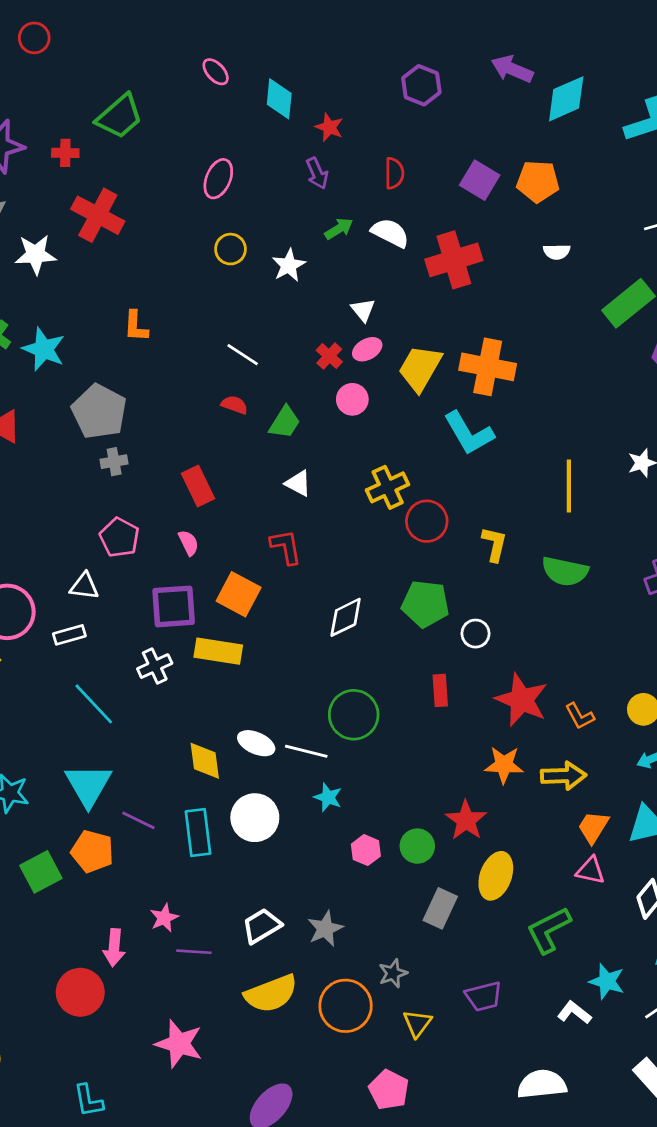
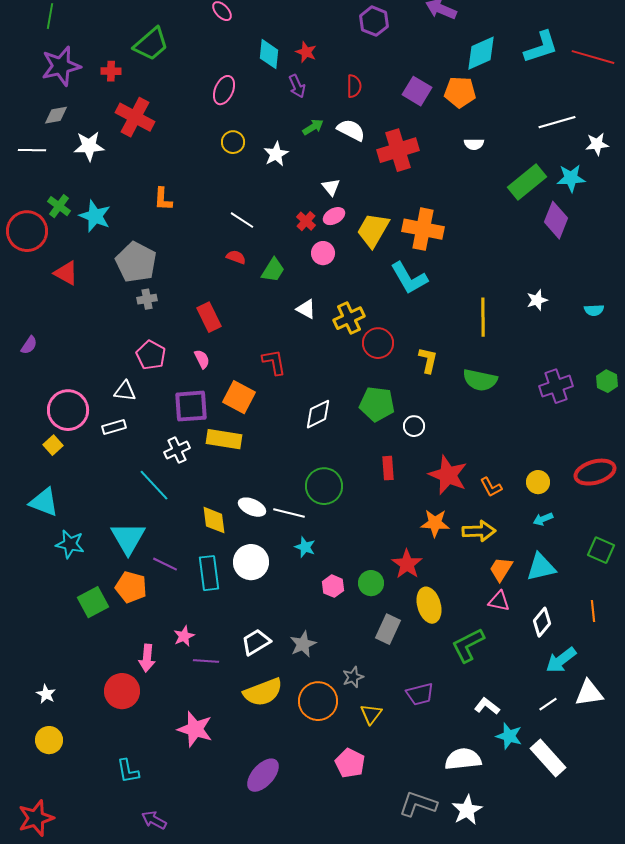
cyan diamond: (279, 99) -> (269, 54), moved
cyan diamond: (566, 99) -> (481, 53), moved
white triangle: (298, 483) -> (306, 309), moved
cyan line: (94, 704) -> (154, 485), moved
yellow ellipse: (496, 876) -> (429, 605), turned -36
cyan star: (607, 981) -> (509, 736), moved

